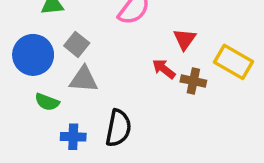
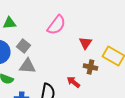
red arrow: (164, 69) -> (73, 82), moved

